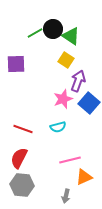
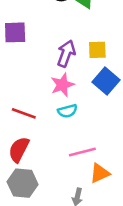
yellow square: (66, 60) -> (97, 50), moved, turned -35
purple arrow: (78, 81) -> (66, 54), moved
pink star: (63, 99) -> (62, 85), moved

